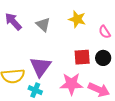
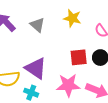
purple triangle: (40, 67) -> (36, 68), turned -30

